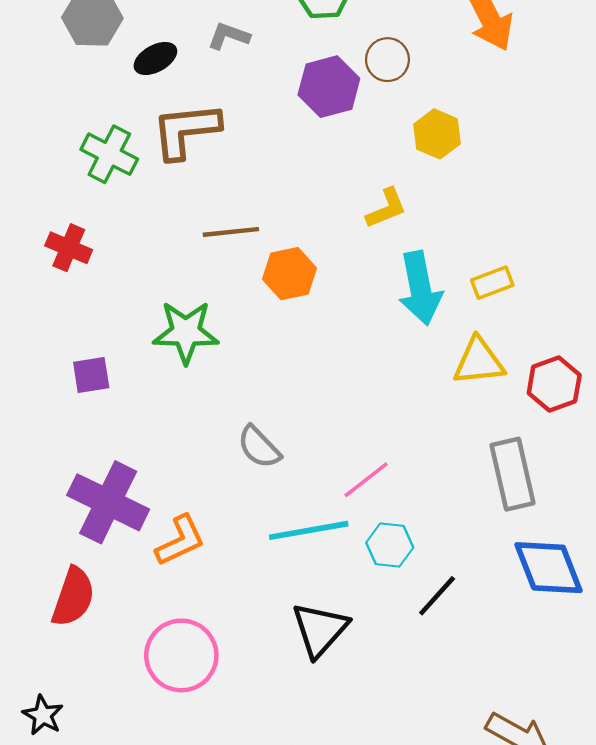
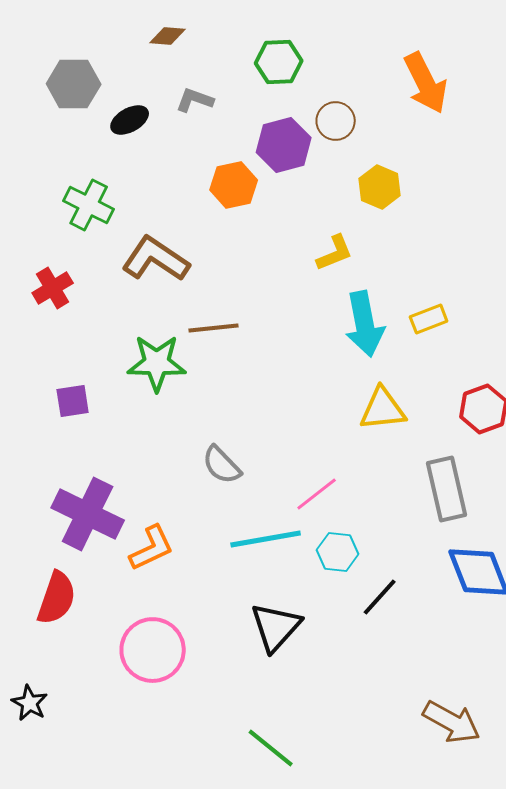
brown L-shape: (186, 131) -> (156, 259), moved, turned 40
brown line: (231, 232) -> (214, 328), moved
red cross: (69, 248) -> (53, 288), turned 36
orange hexagon: (289, 274) -> (234, 185), moved
yellow triangle: (479, 361) -> (383, 409), moved

